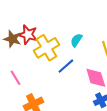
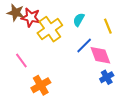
brown star: (12, 39) -> (16, 13), moved
blue line: (66, 66) -> (84, 46), moved

